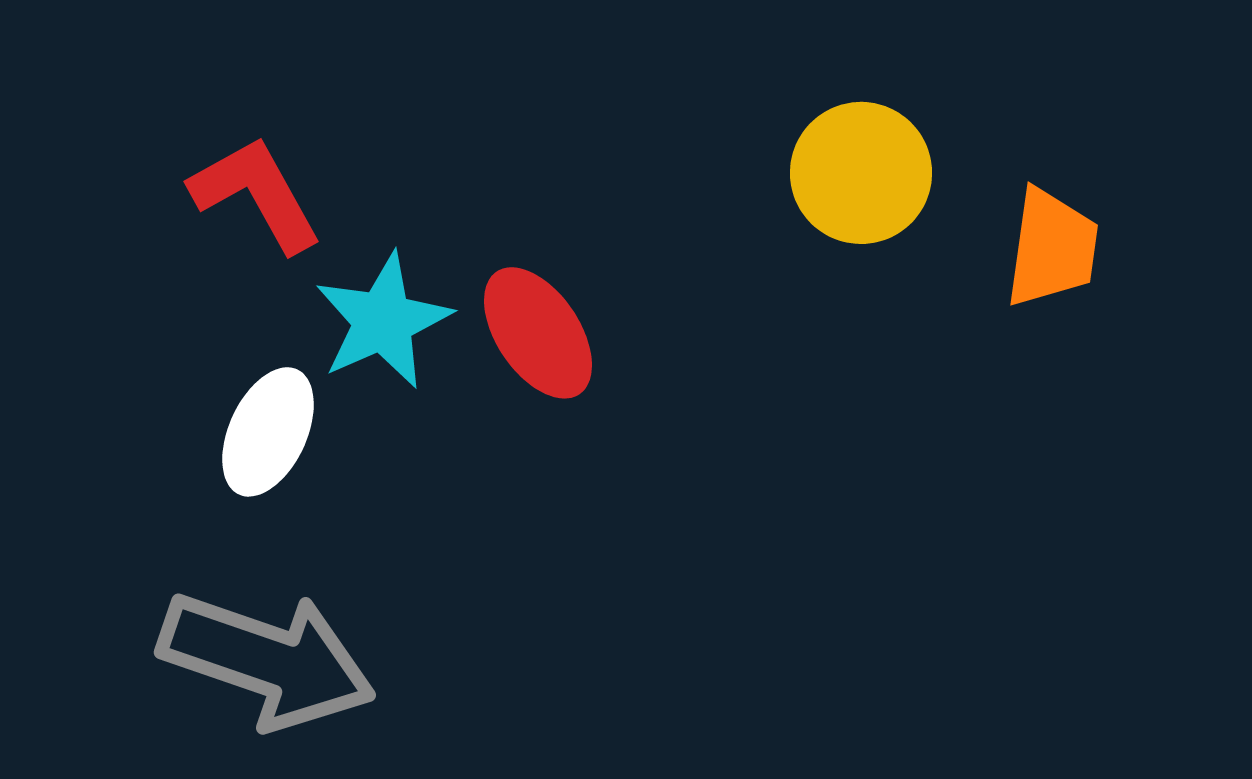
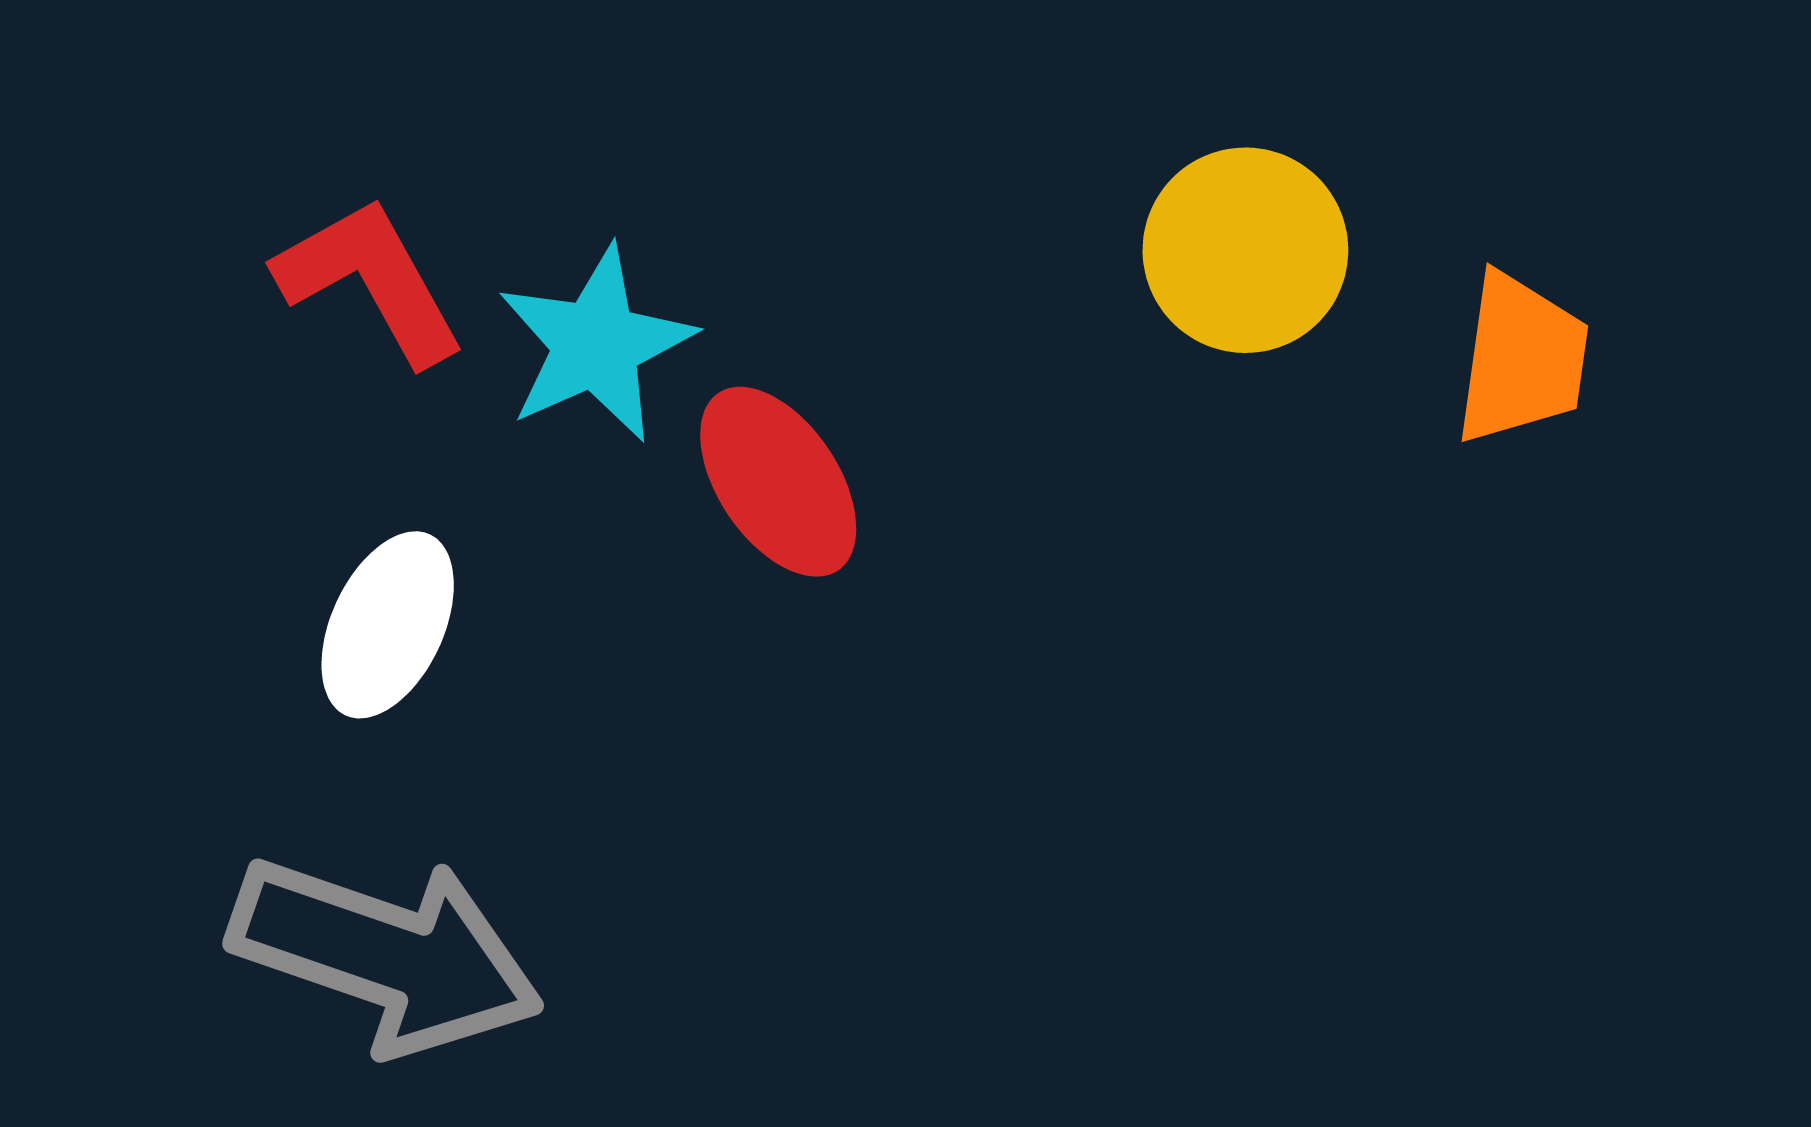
cyan star: (383, 321) -> (596, 344), moved

